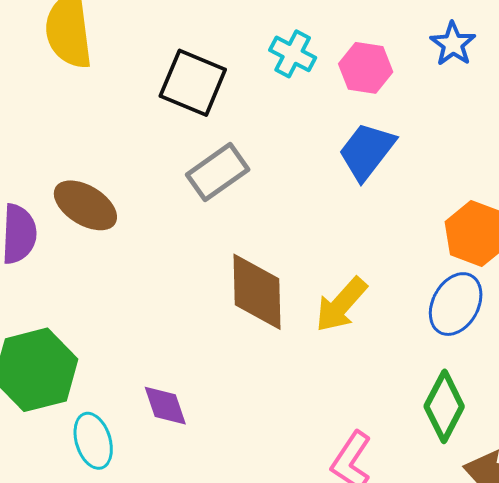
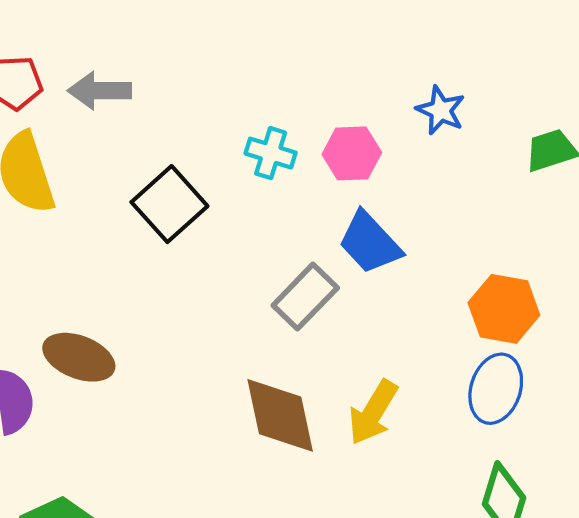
black square: (193, 83) -> (169, 204), turned 36
blue trapezoid: (367, 151) -> (370, 243), turned -70
gray rectangle: (218, 172) -> (305, 297), moved

